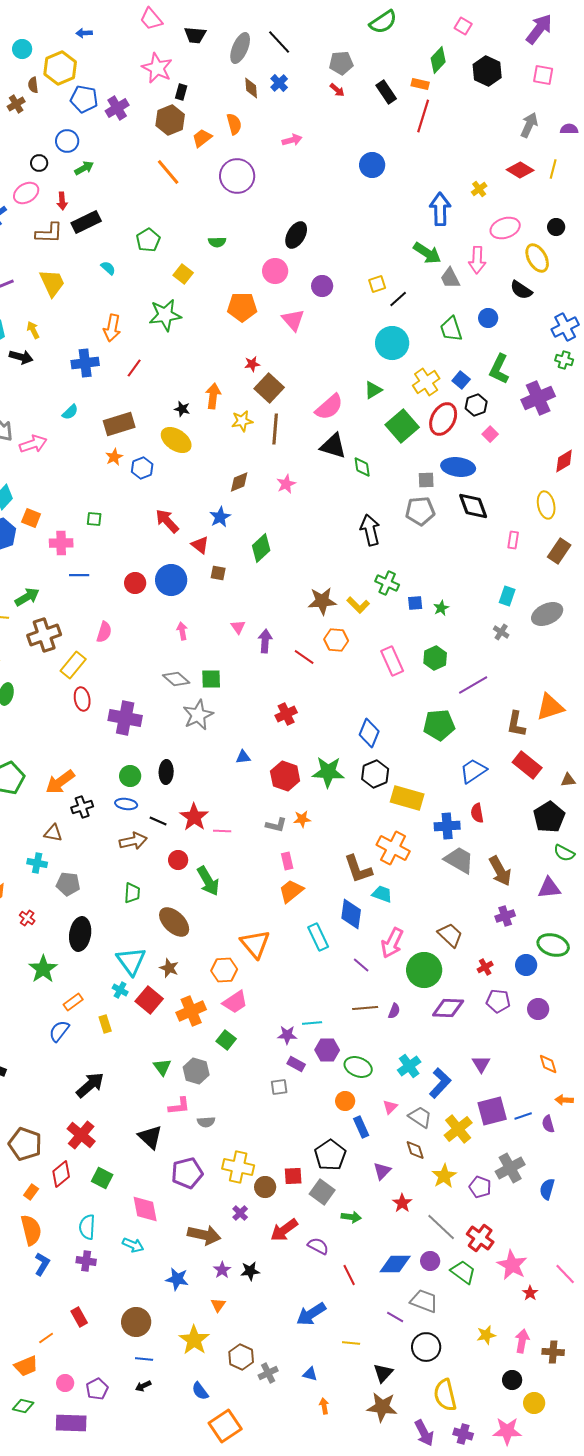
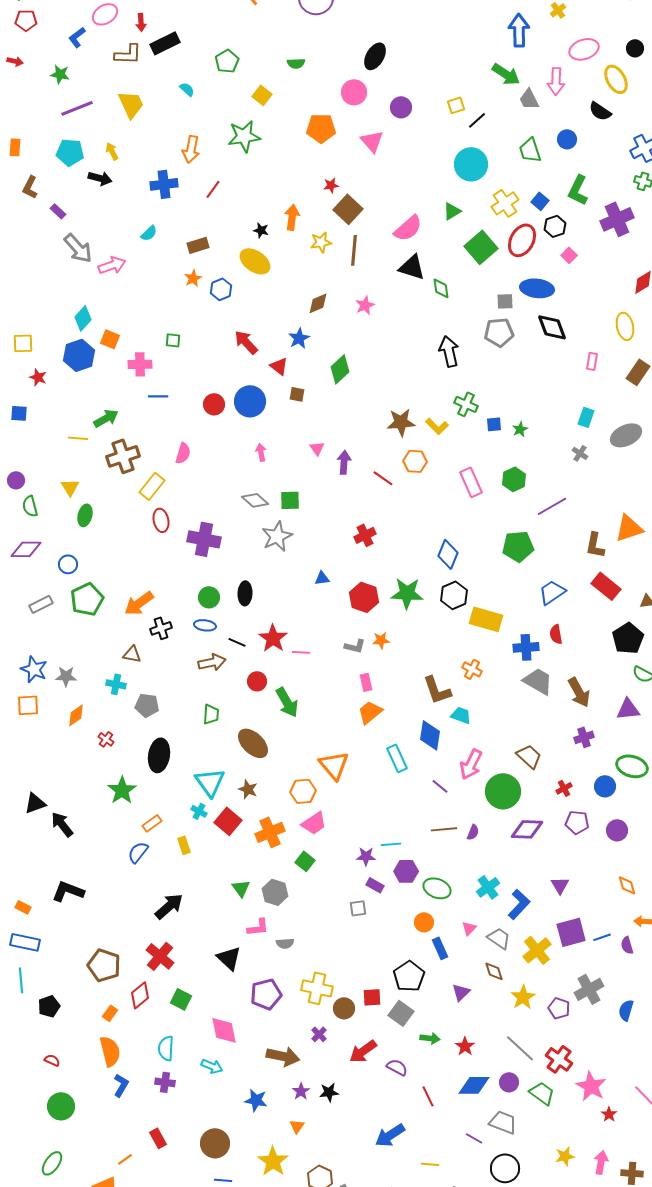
brown rectangle: (119, 424) -> (198, 245), size x0.7
orange cross: (393, 848) -> (472, 669), size x0.6
red star: (402, 1203) -> (465, 1046), moved

